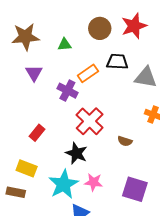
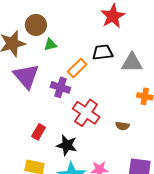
brown circle: (100, 28) -> (36, 25), moved
purple triangle: (34, 73) -> (26, 76), size x1.6
black star: (76, 153) -> (67, 145), moved

